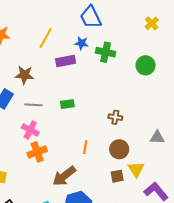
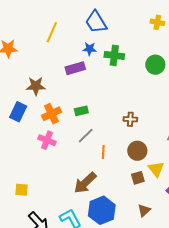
yellow cross: (152, 23) -> (157, 22), turned -32
yellow line: (46, 38) -> (52, 32), moved
gray line: (33, 105) -> (86, 136), moved, turned -42
orange cross: (37, 152) -> (51, 114), moved

